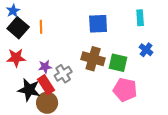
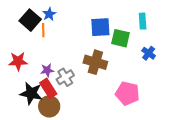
blue star: (13, 11) -> (49, 14), moved
black square: (18, 28) -> (30, 20), moved
green square: (118, 63) -> (120, 38), moved

